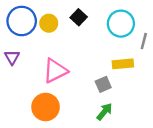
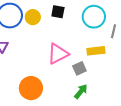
black square: (79, 17) -> (58, 12), turned -32
pink triangle: (55, 71) -> (58, 54), moved

